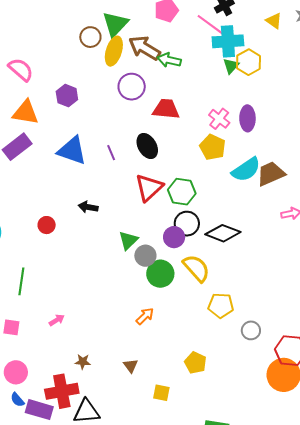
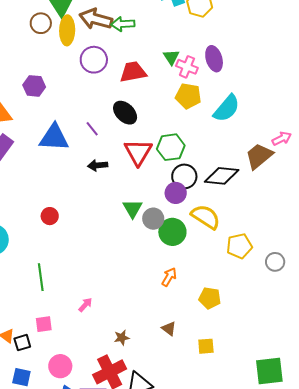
green triangle: (231, 66) -> (171, 57), moved
brown trapezoid: (271, 174) -> (259, 156), moved
black arrow: (88, 207) -> (98, 165), moved
yellow pentagon: (195, 363) -> (210, 298), moved

